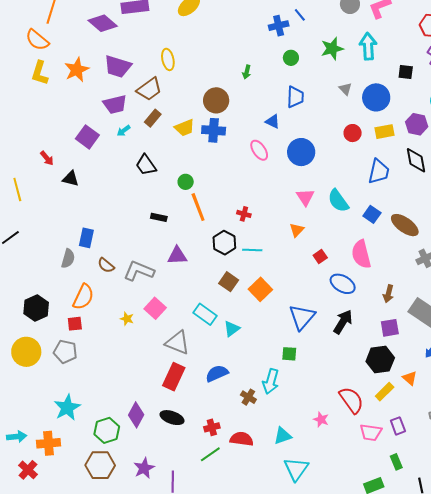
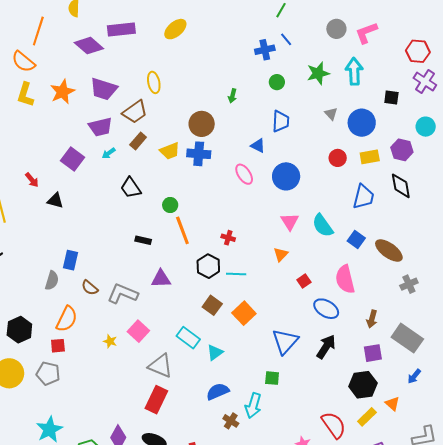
blue semicircle: (217, 373) -> (218, 391), moved

